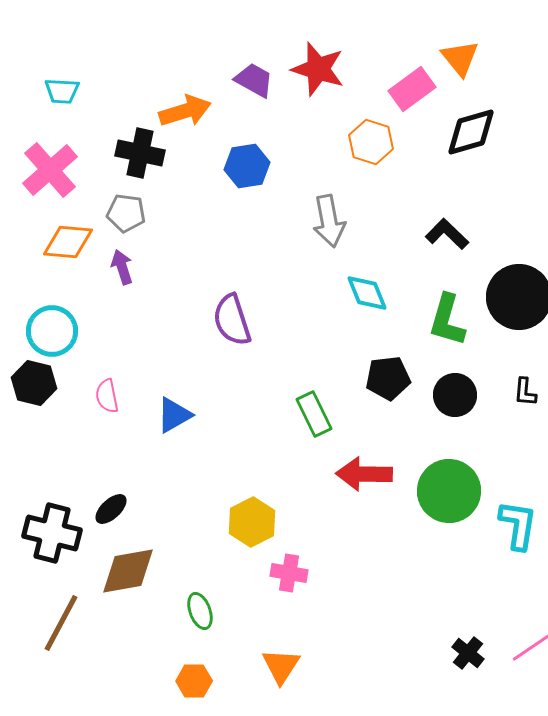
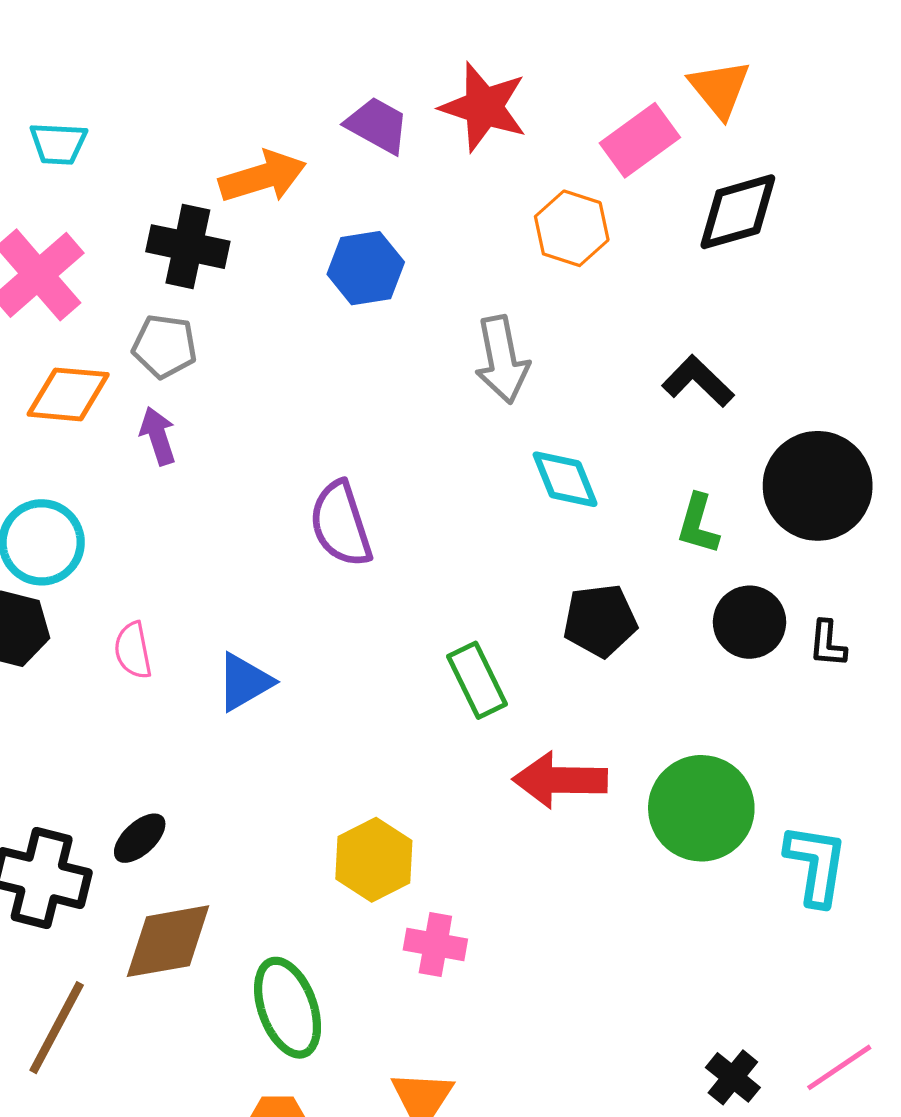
green L-shape: (447, 320) -> (698, 524), size x0.7
black circle: (455, 395) -> (750, 622), moved
green ellipse: (200, 611) -> (288, 1008), size x1.6

